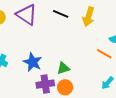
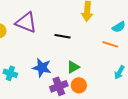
black line: (61, 14) -> (63, 36), moved

